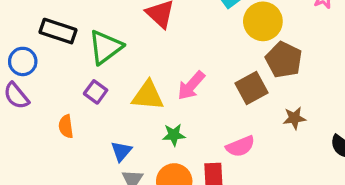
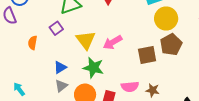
yellow triangle: (148, 96) -> (86, 40), turned 30
brown star: (294, 118) -> (153, 90), moved
green star: (174, 135) -> (93, 68), size x1.5

